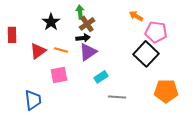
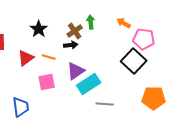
green arrow: (80, 12) -> (91, 22), moved
purple triangle: (88, 52) -> (76, 71), moved
cyan rectangle: (101, 77) -> (89, 84), size x1.6

